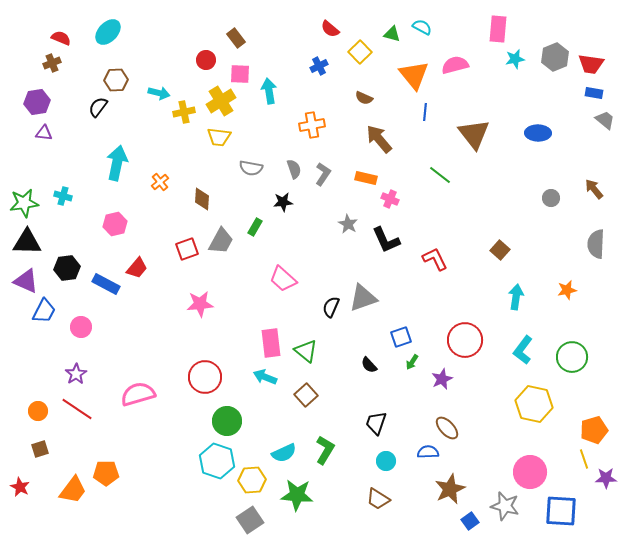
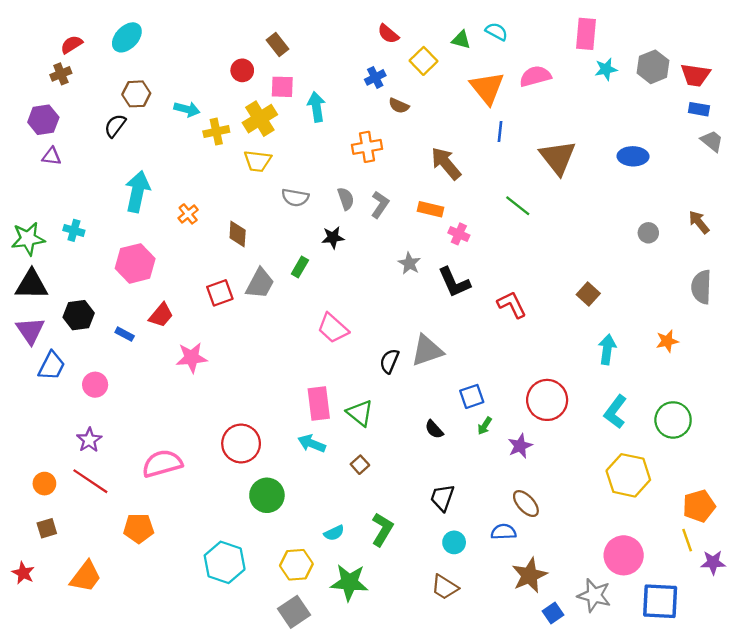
red semicircle: (61, 38) -> (72, 44), turned -54
brown semicircle: (364, 98) -> (399, 106), moved
pink hexagon: (115, 224) -> (135, 263), size x1.4
purple triangle: (26, 281) -> (30, 331), turned 32
blue rectangle: (106, 284) -> (125, 334), size x0.6
pink star: (200, 304) -> (192, 358), moved
brown square: (306, 395) -> (360, 465), size x0.7
cyan semicircle: (284, 453) -> (334, 533), size x0.7
cyan hexagon: (217, 461) -> (225, 562), moved
orange pentagon: (106, 473) -> (139, 528), moved

